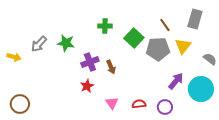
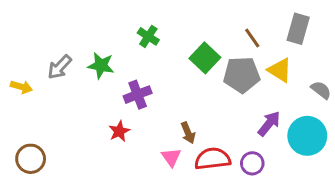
green cross: (105, 26) -> (148, 36), moved, turned 32
yellow triangle: (183, 46) -> (280, 70), turned -36
brown arrow: (111, 67) -> (188, 133), moved
red star: (87, 86) -> (119, 131), moved
red semicircle: (139, 104) -> (213, 159), size x1.6

